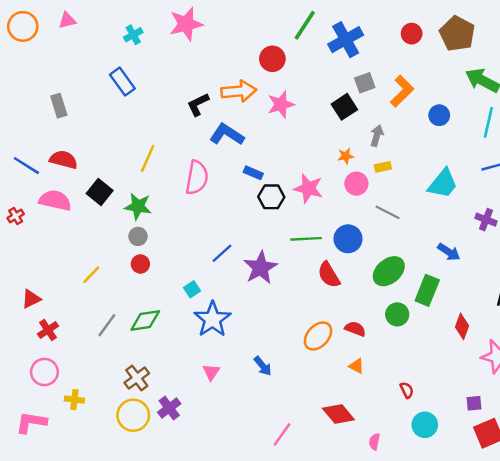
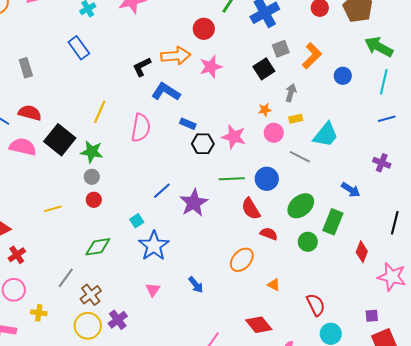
cyan trapezoid: (443, 184) -> (326, 135), moved
black square: (100, 192) -> (60, 140), size x1.4
yellow line: (91, 275) -> (53, 209), turned 30
gray line: (107, 325) -> (66, 278), moved
red semicircle: (355, 329) -> (269, 234), moved
red semicircle: (407, 390) -> (316, 305), size x1.6

